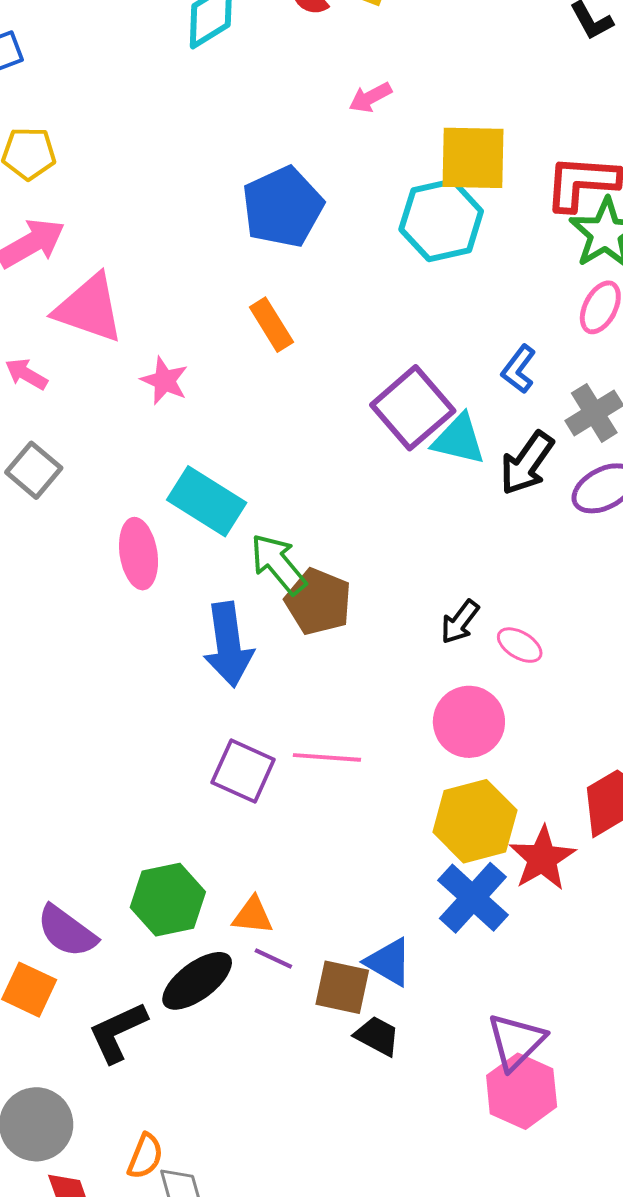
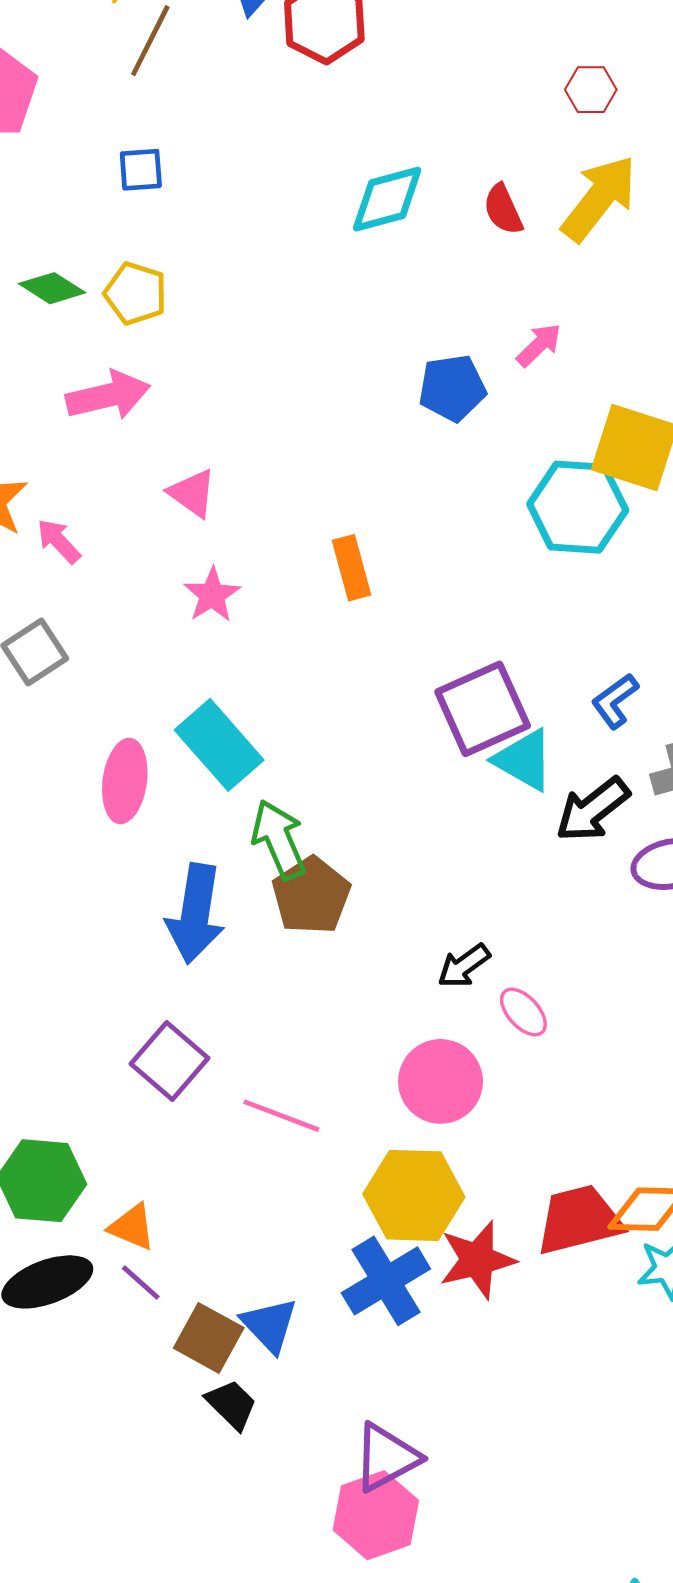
pink arrow: (370, 97) -> (539, 345), turned 147
blue pentagon: (283, 207) -> (452, 388), moved, size x0.7
pink triangle: (89, 308) -> (192, 493), moved, size x0.6
pink line: (327, 757) -> (281, 1116), moved

